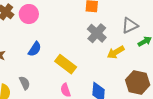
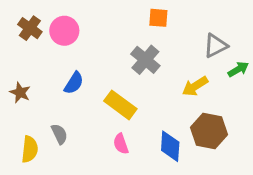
gray cross: (97, 33) -> (145, 60), moved
brown hexagon: (138, 82) -> (209, 131), moved

